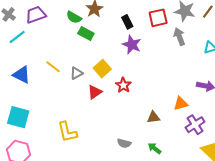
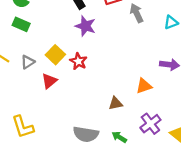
green rectangle: (86, 34) -> (21, 24), moved
red star: (123, 85) -> (78, 61), moved
purple cross: (195, 125) -> (150, 124), moved
gray semicircle: (124, 143) -> (86, 134), size x1.6

